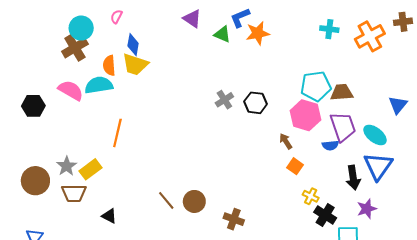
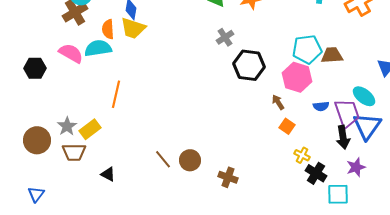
gray cross: (224, 100) -> (225, 37), moved
black hexagon: (256, 103) -> (249, 65), size x1.4
purple trapezoid: (343, 127) -> (347, 113), moved

